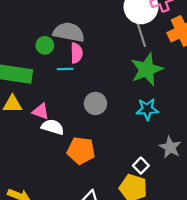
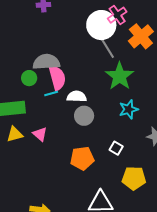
pink semicircle: (76, 53) -> (57, 78), size x1.4
pink triangle: (41, 111) -> (40, 134), turned 35
white semicircle: (53, 127) -> (77, 96), moved
white square: (141, 166) -> (116, 148), moved

